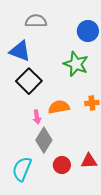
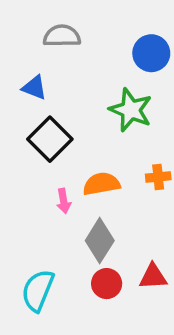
blue triangle: (20, 51) -> (34, 88), size x0.7
gray diamond: (44, 140) -> (100, 241), moved

